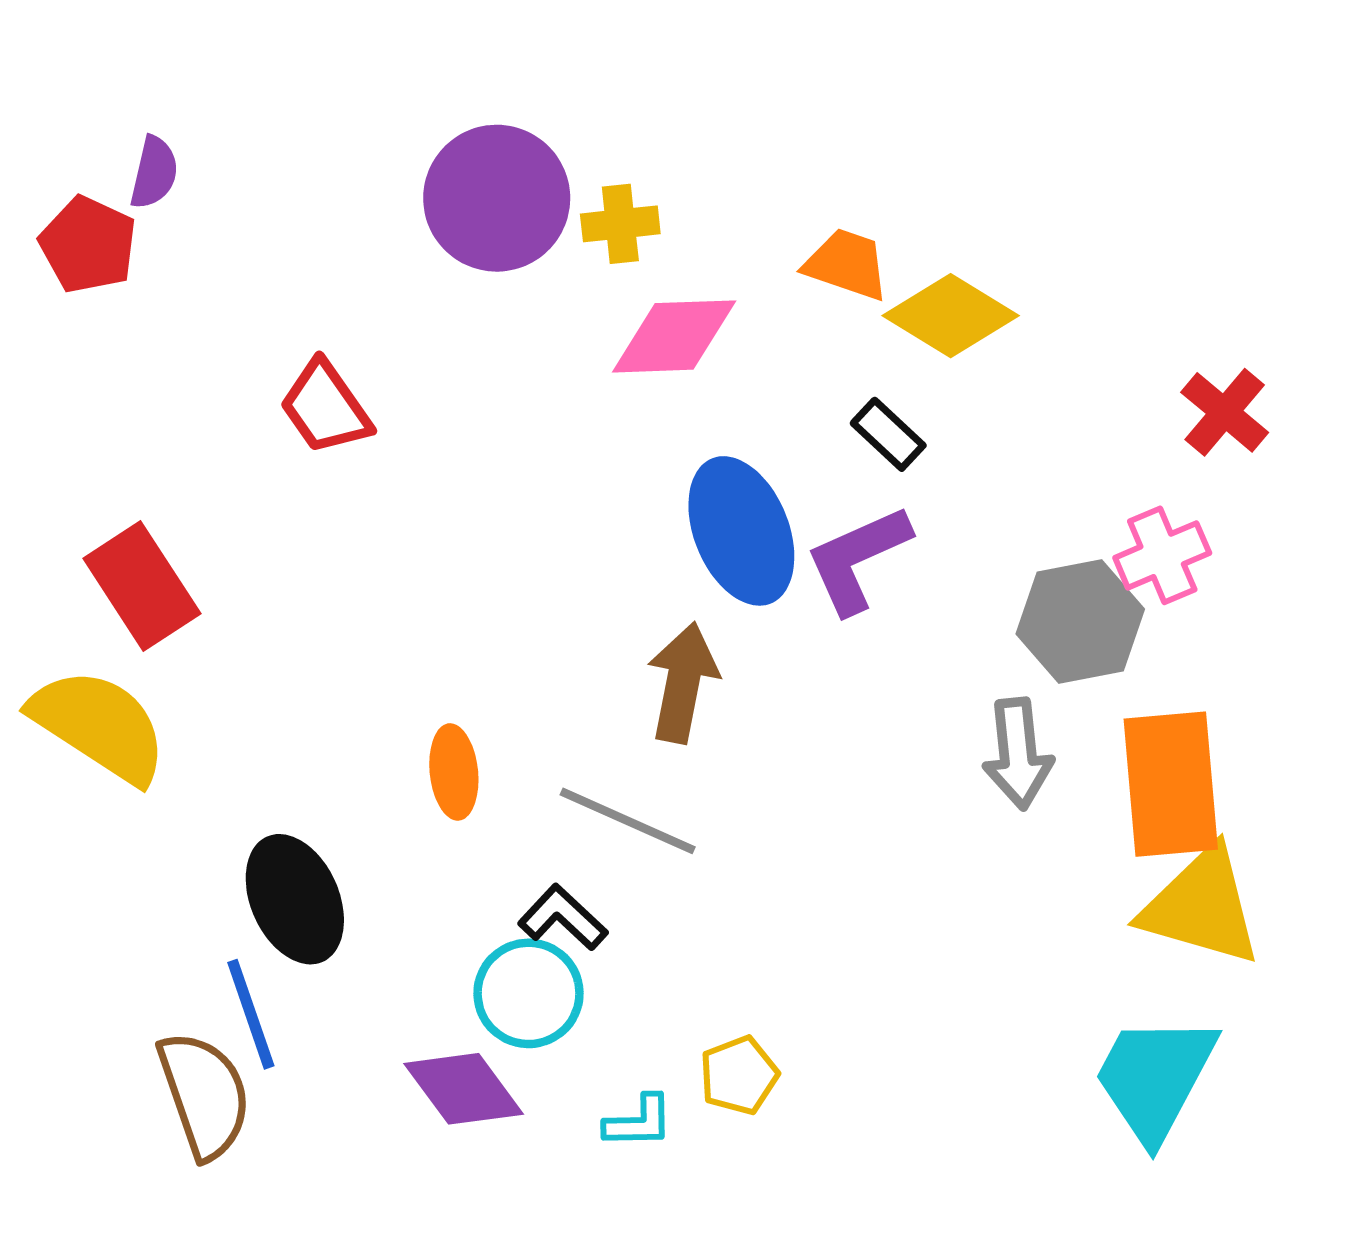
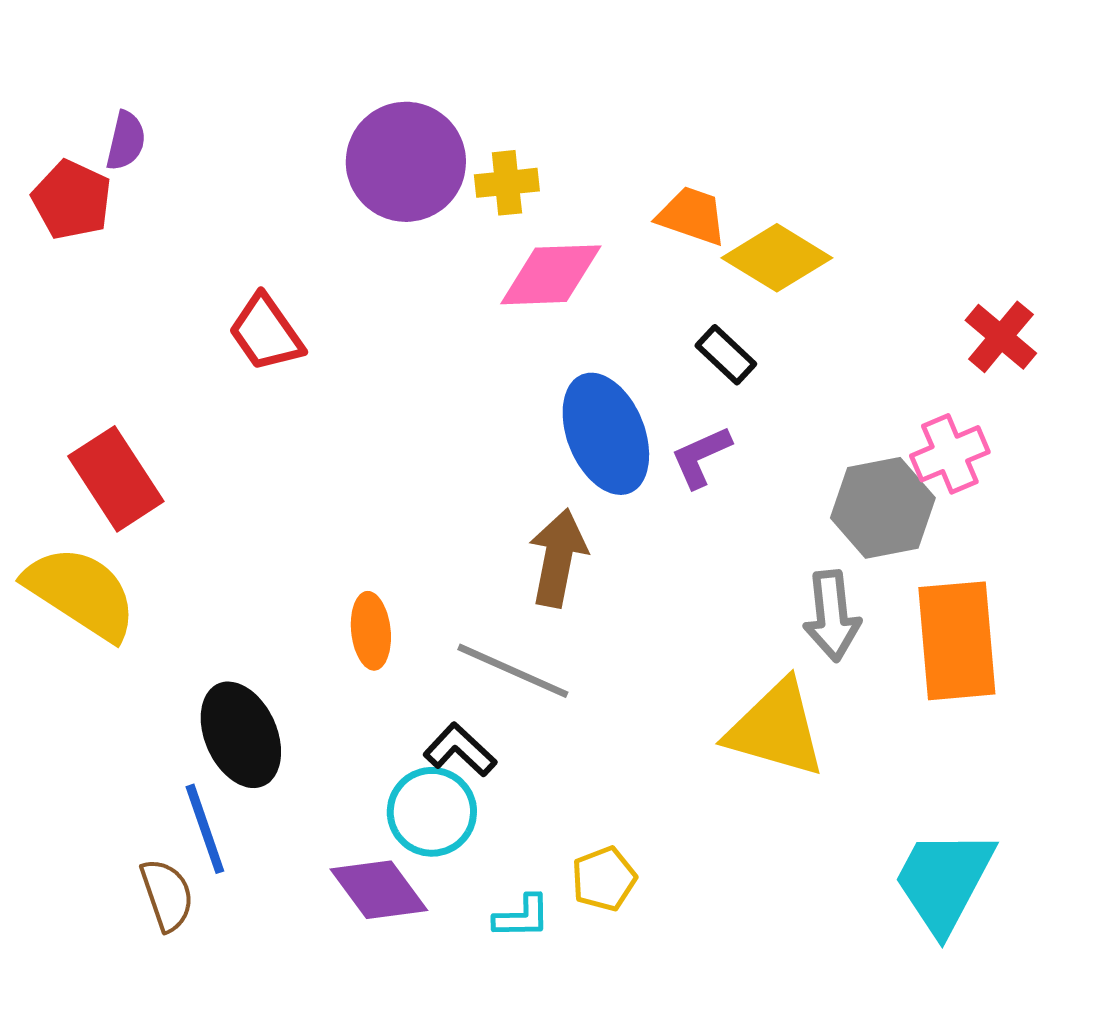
purple L-shape: (858, 559) -> (701, 457), size x0.7
yellow triangle: (1201, 907) -> (776, 729), moved
brown semicircle: (204, 1095) -> (167, 895), size x0.7

